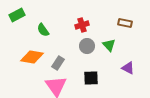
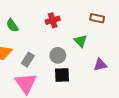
gray circle: (87, 46) -> (58, 55), moved
purple triangle: (128, 68) -> (100, 65), turned -40

